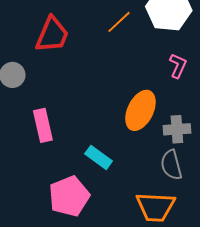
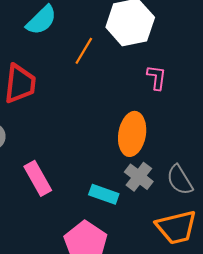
gray cross: (177, 129) -> (139, 177), moved, turned -32

